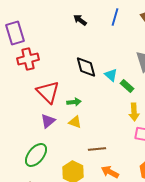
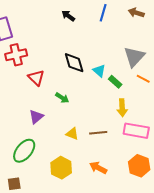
red triangle: (48, 92) -> (36, 78), moved, size x0.7
green arrow: (74, 102) -> (62, 98), turned 40
yellow triangle: (75, 122) -> (72, 134), moved
brown line: (97, 149) -> (98, 133), moved

